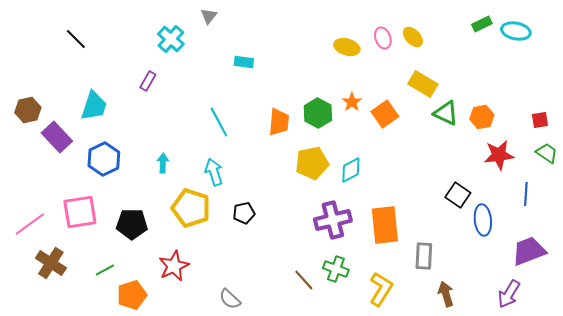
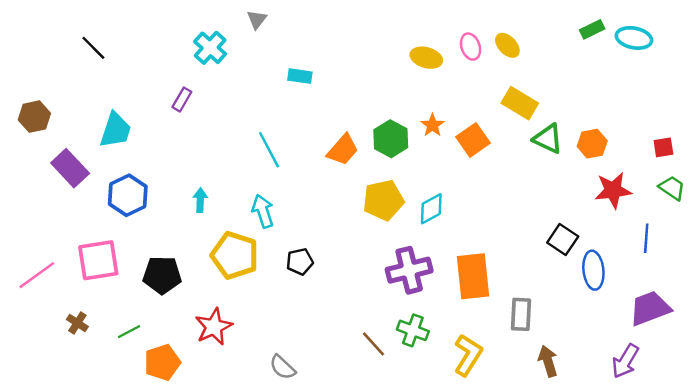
brown hexagon: (28, 110) -> (34, 117), moved
orange trapezoid: (279, 122) -> (343, 150), turned 36
brown cross: (51, 263) -> (77, 323), moved, size x0.6

